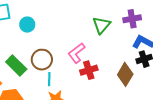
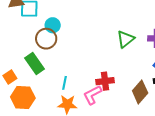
pink L-shape: (76, 53) -> (92, 95), moved
brown circle: (42, 60) -> (46, 39), moved

